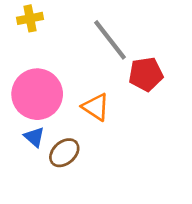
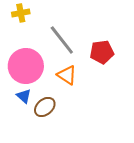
gray line: (110, 40) -> (62, 40), moved

